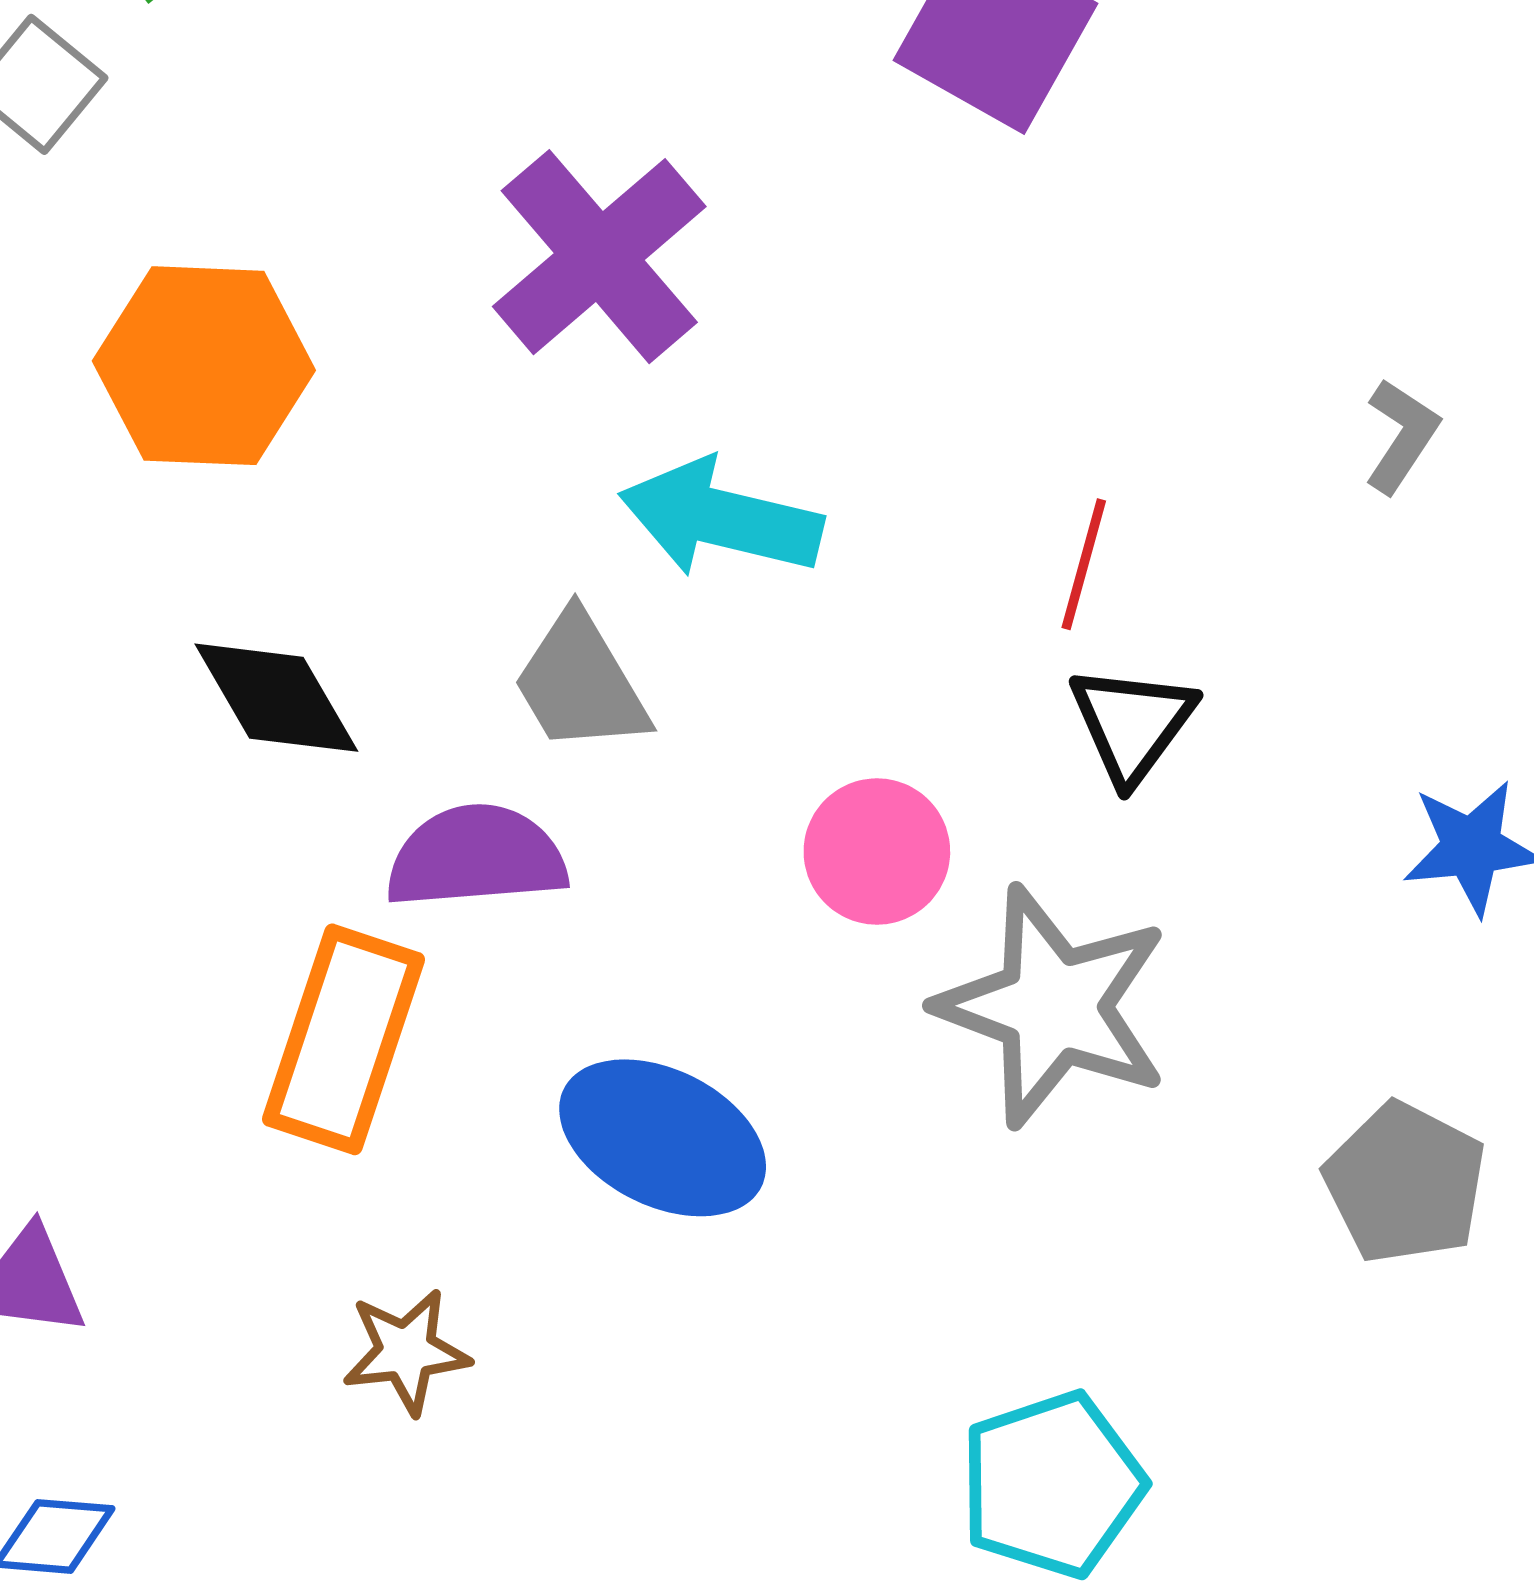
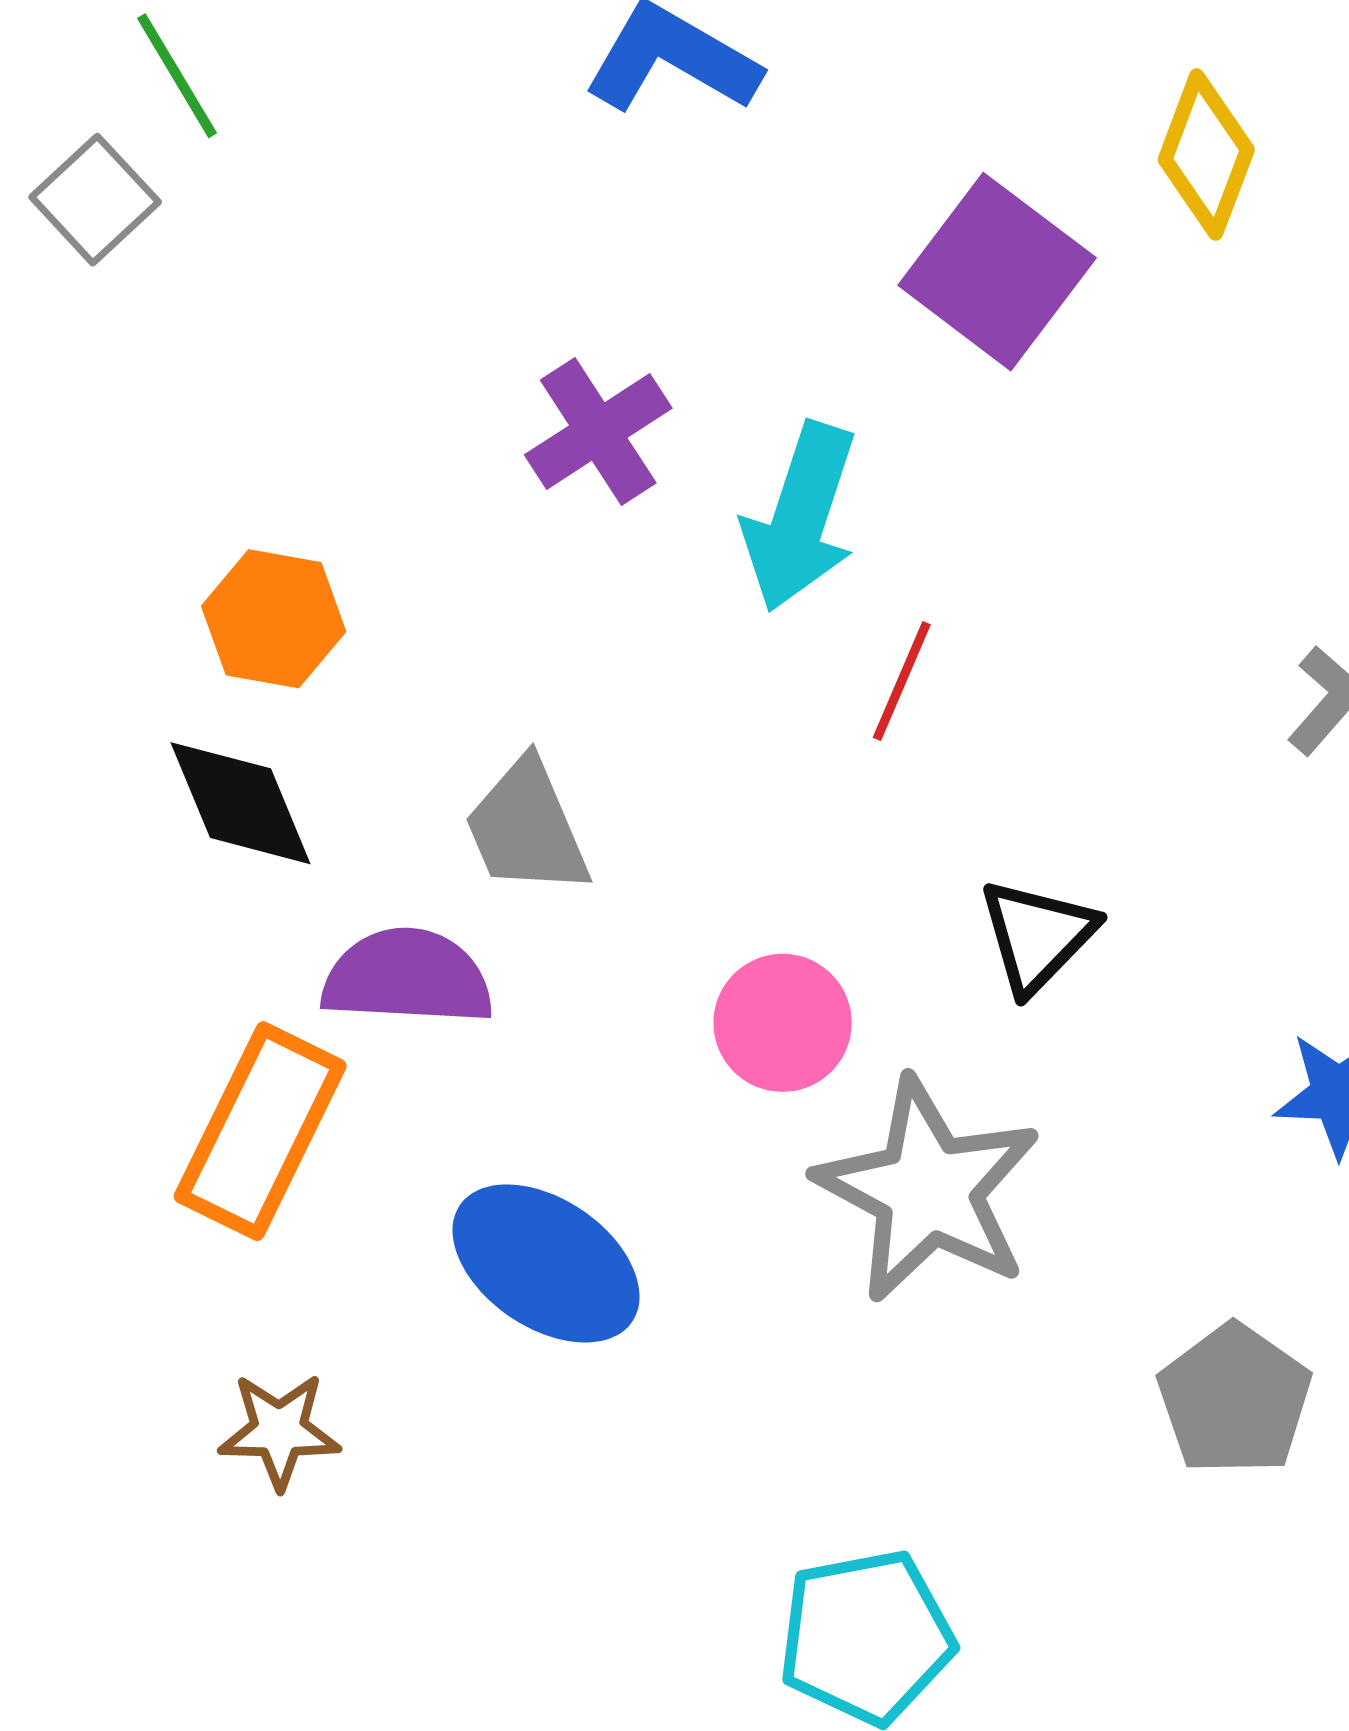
purple cross: (599, 257) -> (598, 432), size x0.7
orange hexagon: (204, 366) -> (274, 619), moved, size x0.7
cyan arrow: (721, 518) -> (800, 517), moved, turned -93
red line: (1084, 564) -> (902, 681), moved

